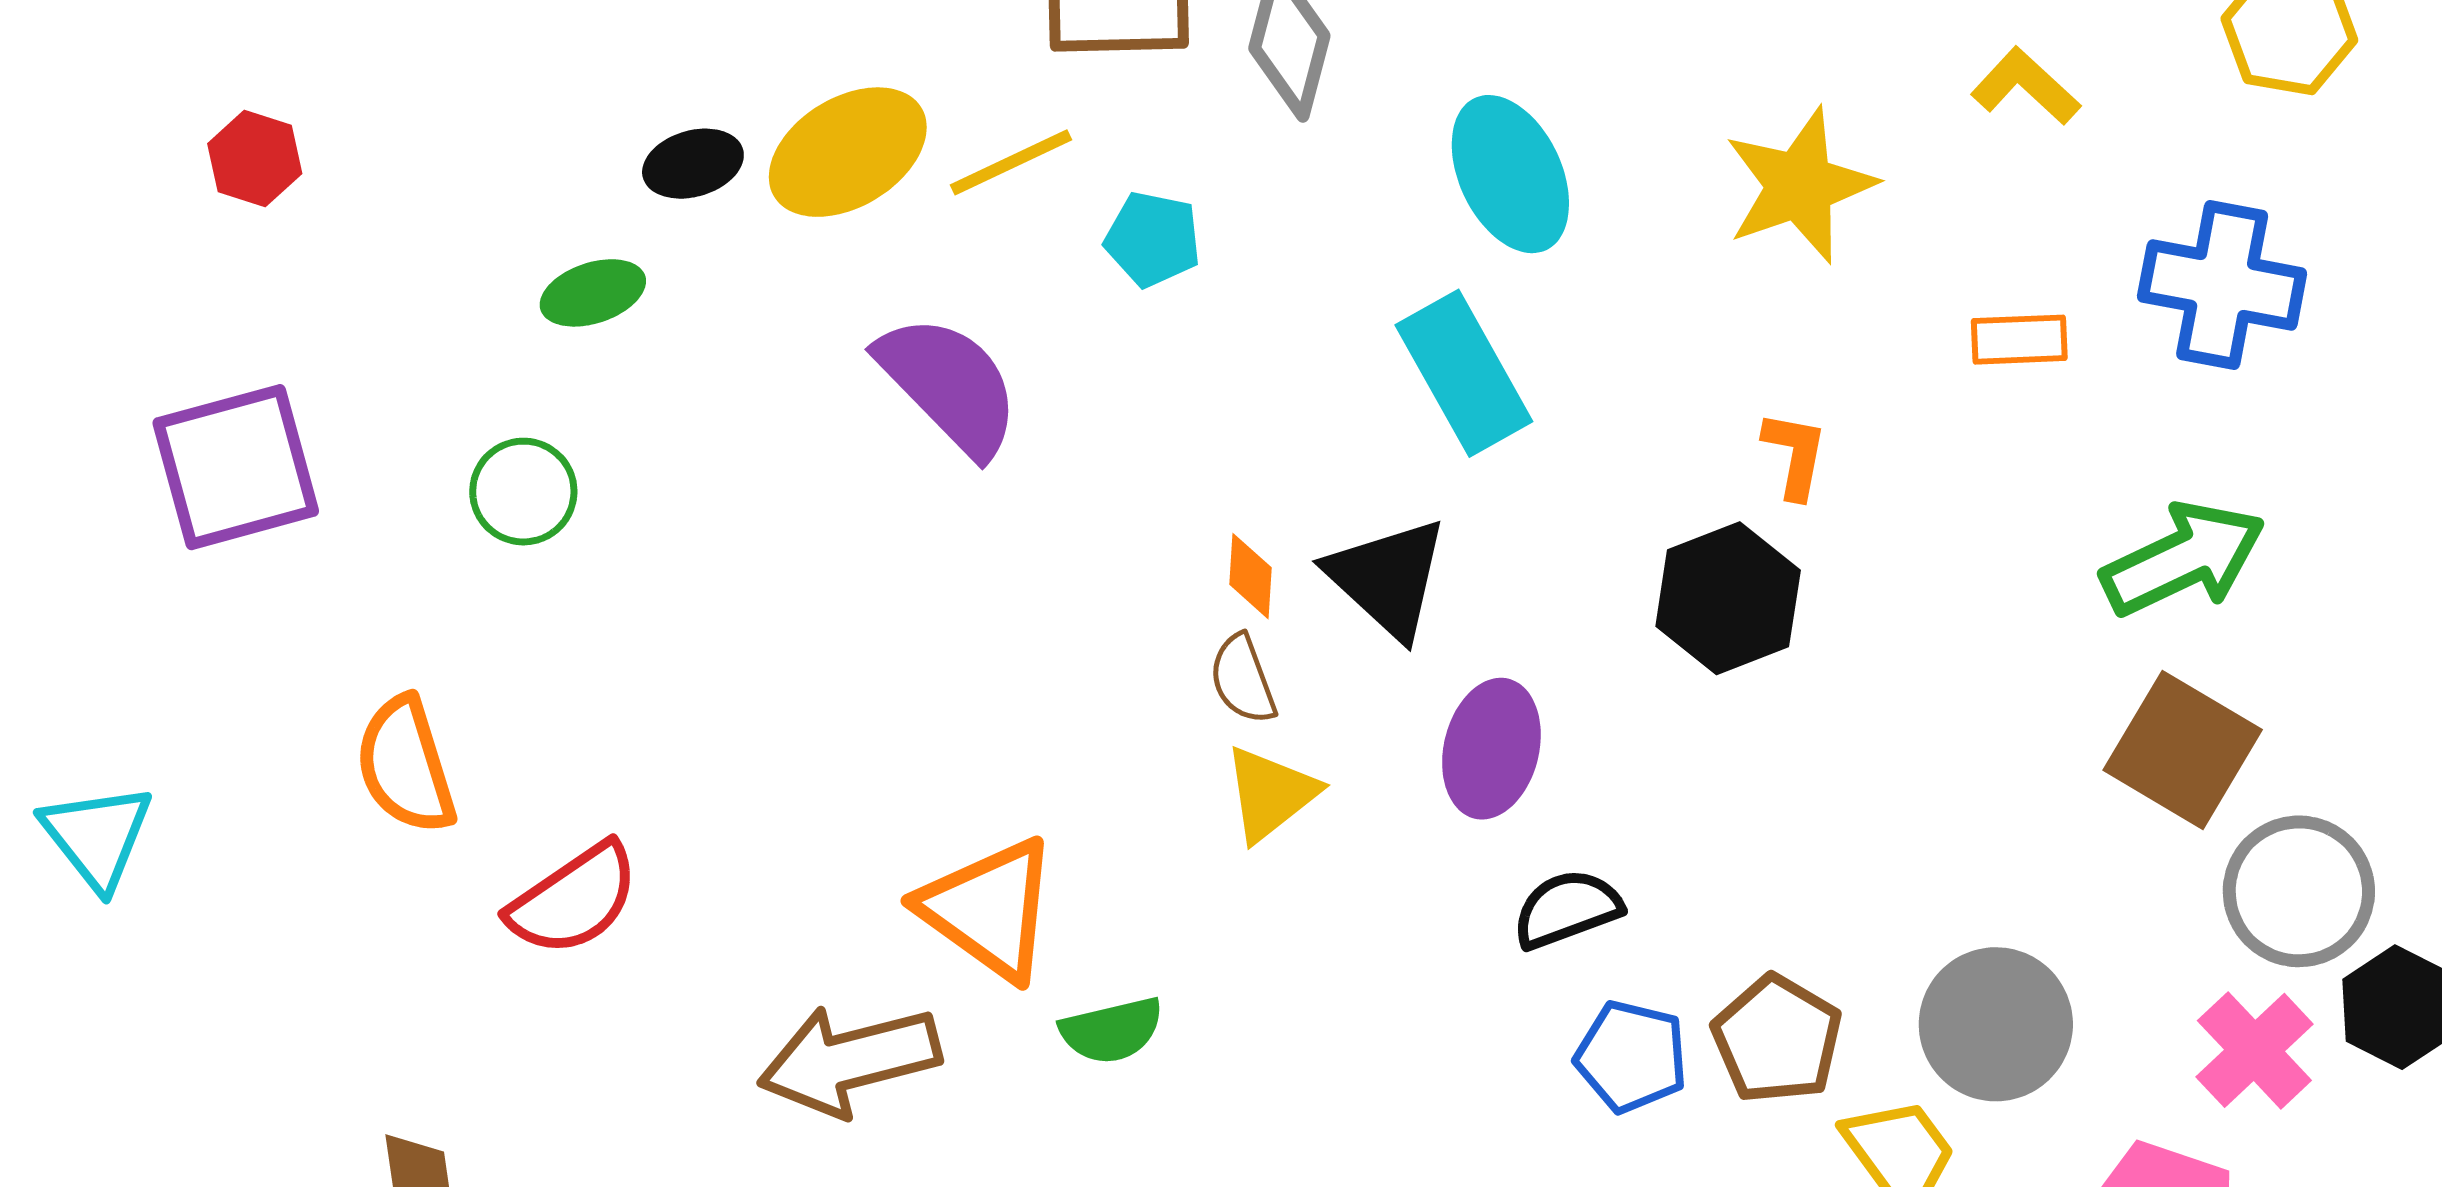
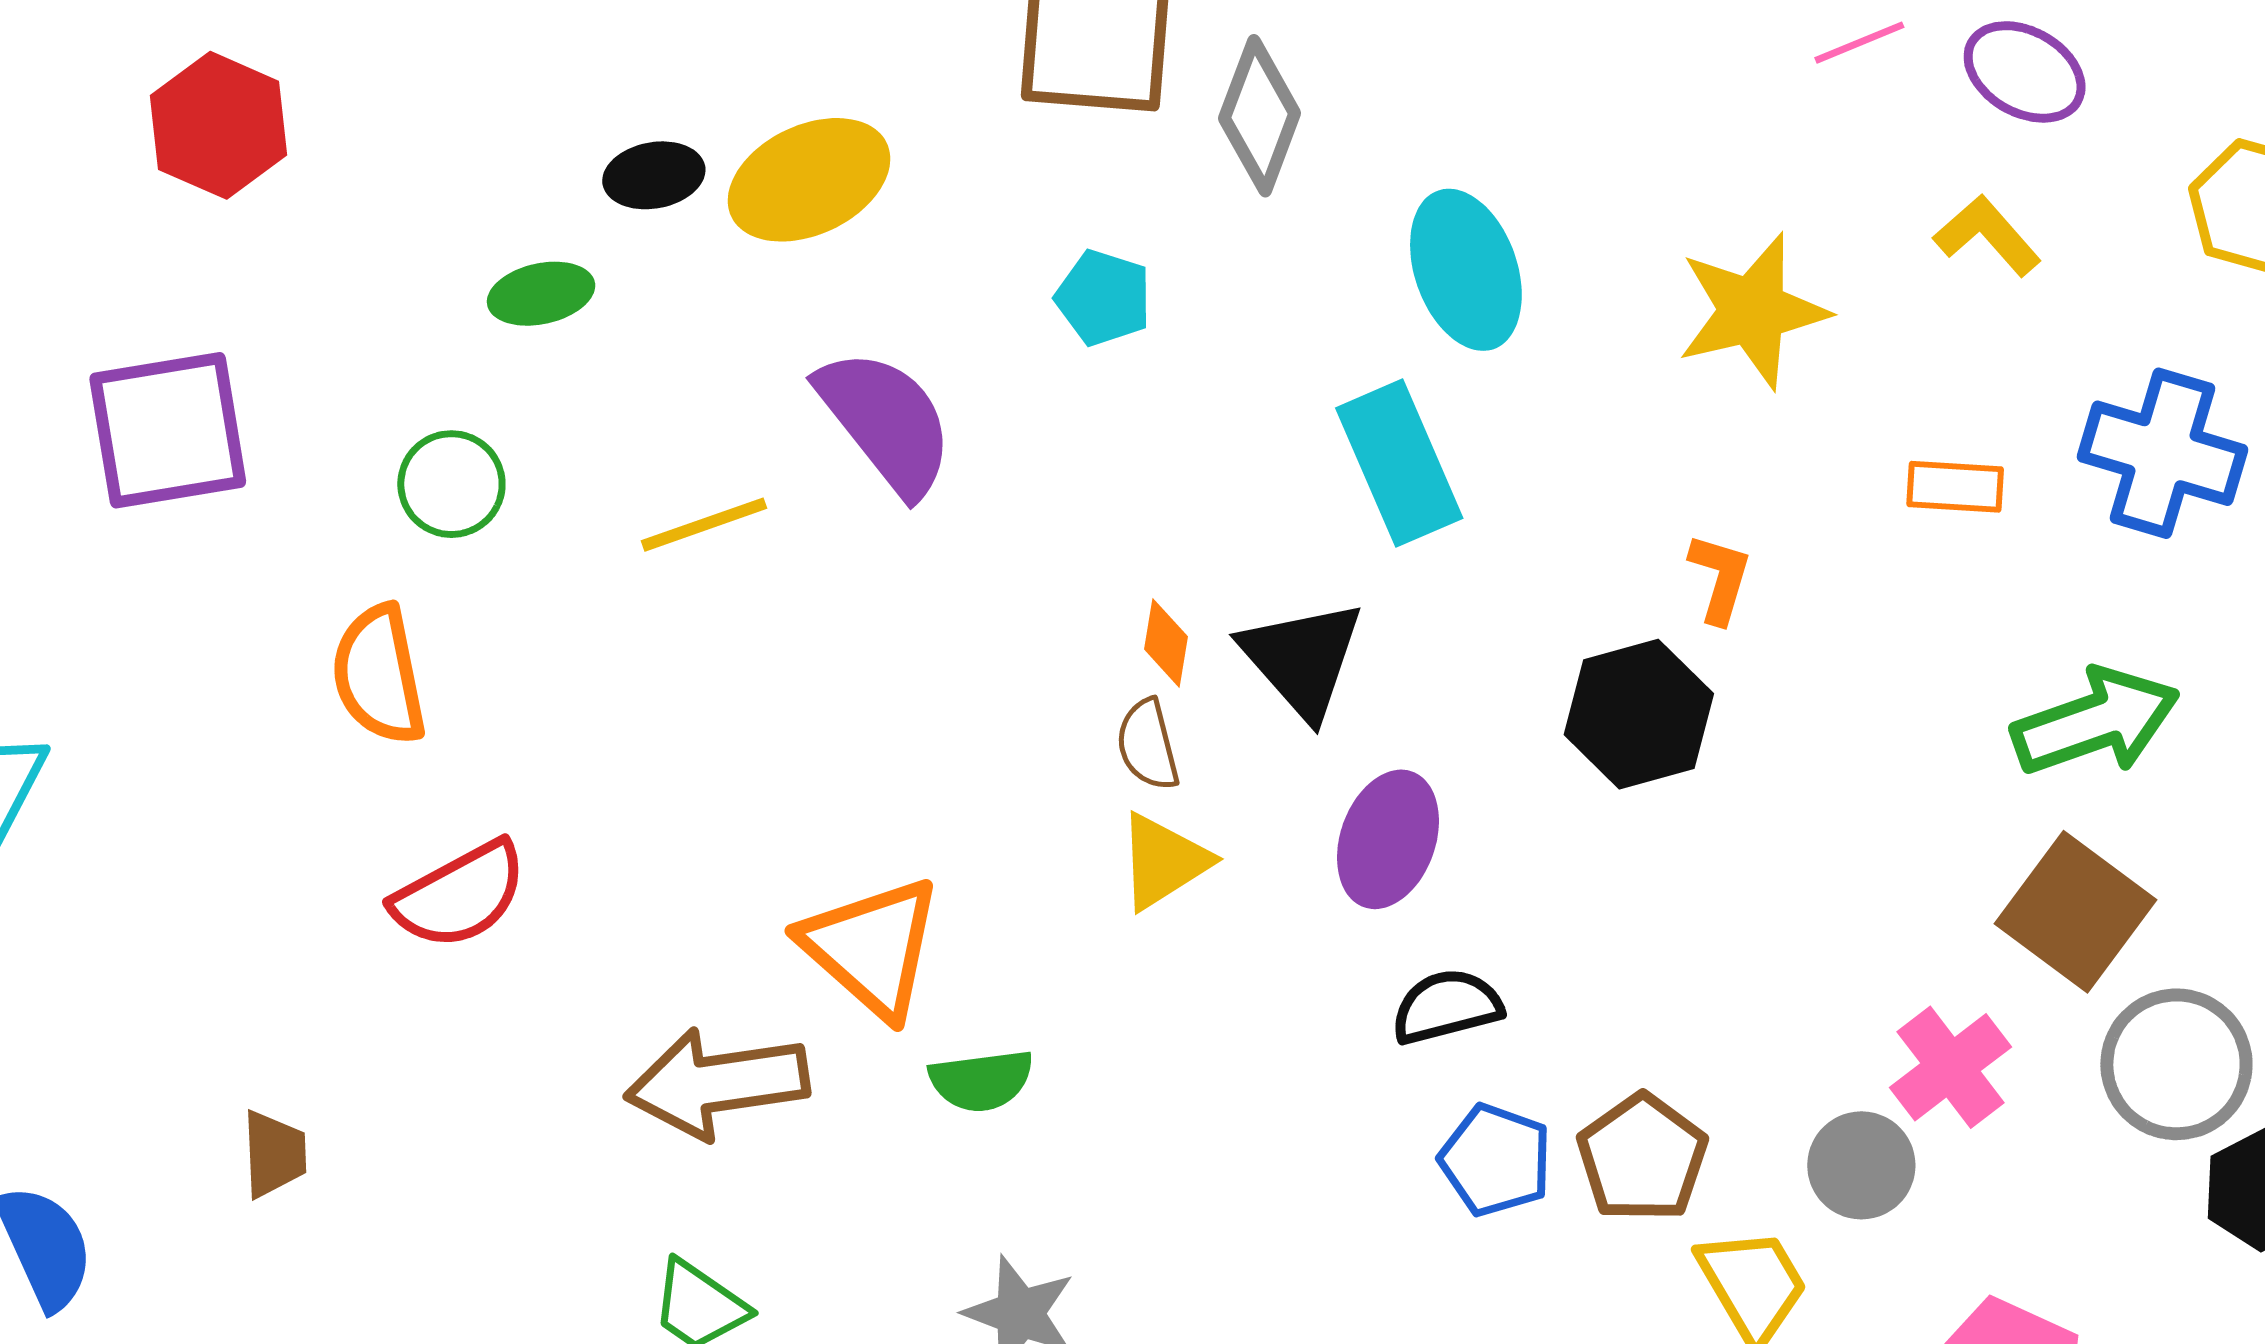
red hexagon: (255, 159) -> (218, 125), size x1.5
yellow line: (1011, 162) -> (704, 525), moved
orange semicircle: (406, 765) -> (379, 675), moved
gray circle: (1996, 1024) -> (1861, 1165), size x0.7
pink cross: (2254, 1050) -> (1951, 1067), moved

